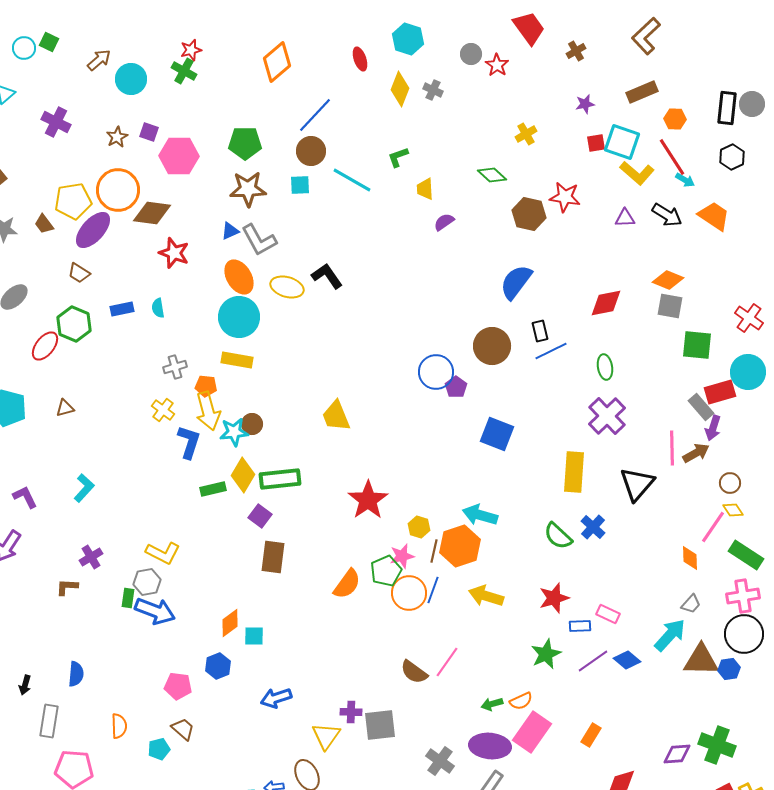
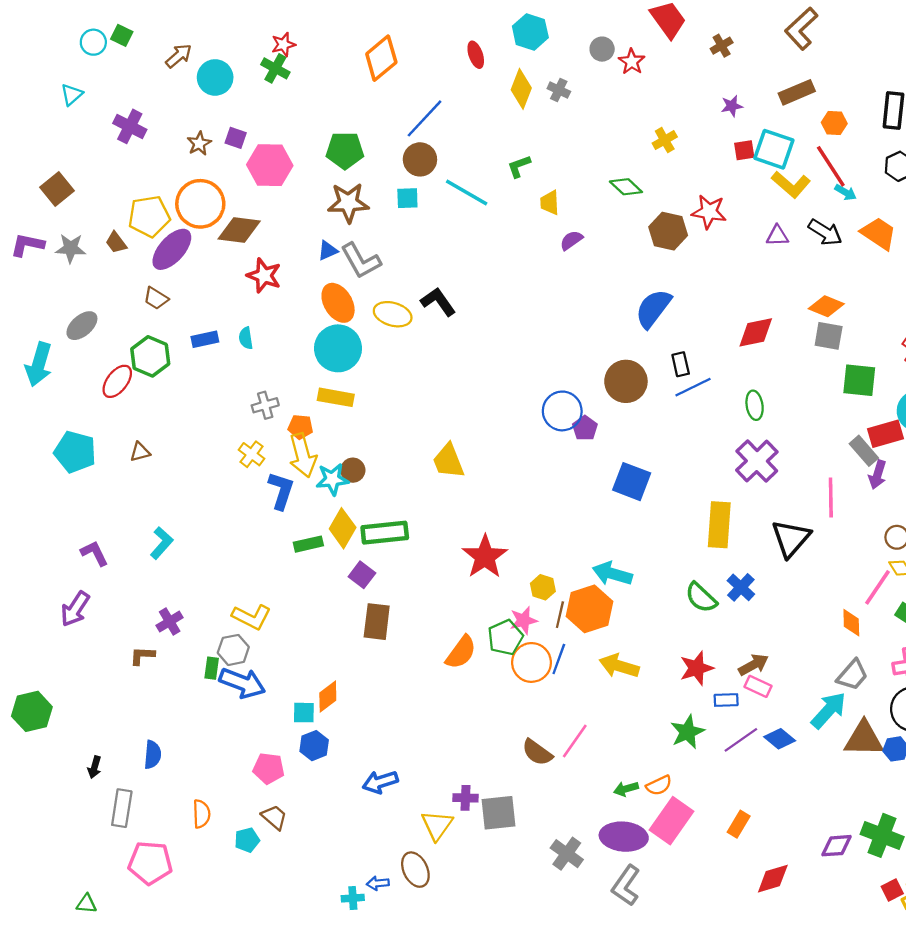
brown arrow: (696, 453) -> (753, 665), moved
gray trapezoid: (691, 604) -> (852, 675), size x1.4
cyan square: (254, 636) -> (304, 713), moved

